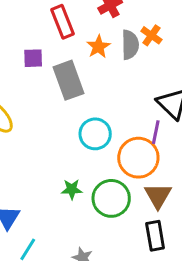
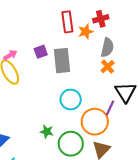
orange cross: (151, 35) -> (108, 67), moved
orange star: (98, 47) -> (86, 32), moved
purple square: (33, 58) -> (41, 52), moved, turned -32

